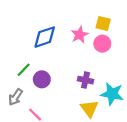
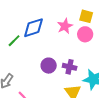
green line: (24, 70) -> (14, 41), moved
purple circle: (42, 79) -> (49, 66), moved

